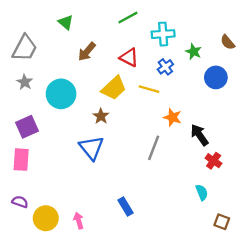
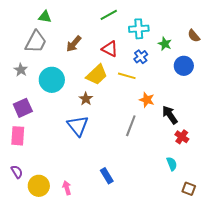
green triangle: (66, 22) -> (45, 17), moved, turned -32
gray trapezoid: (25, 48) -> (36, 42), moved
purple semicircle: (20, 202) -> (17, 172), turned 40

